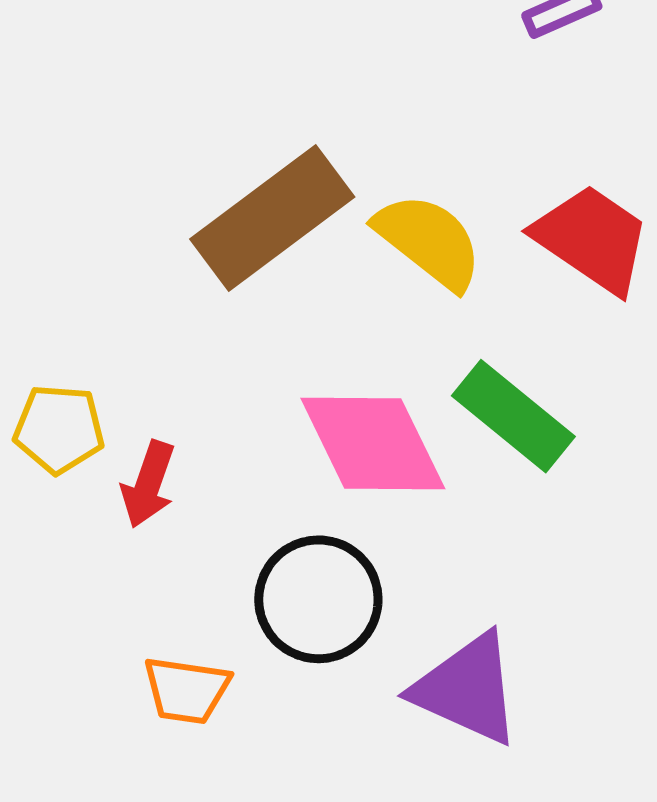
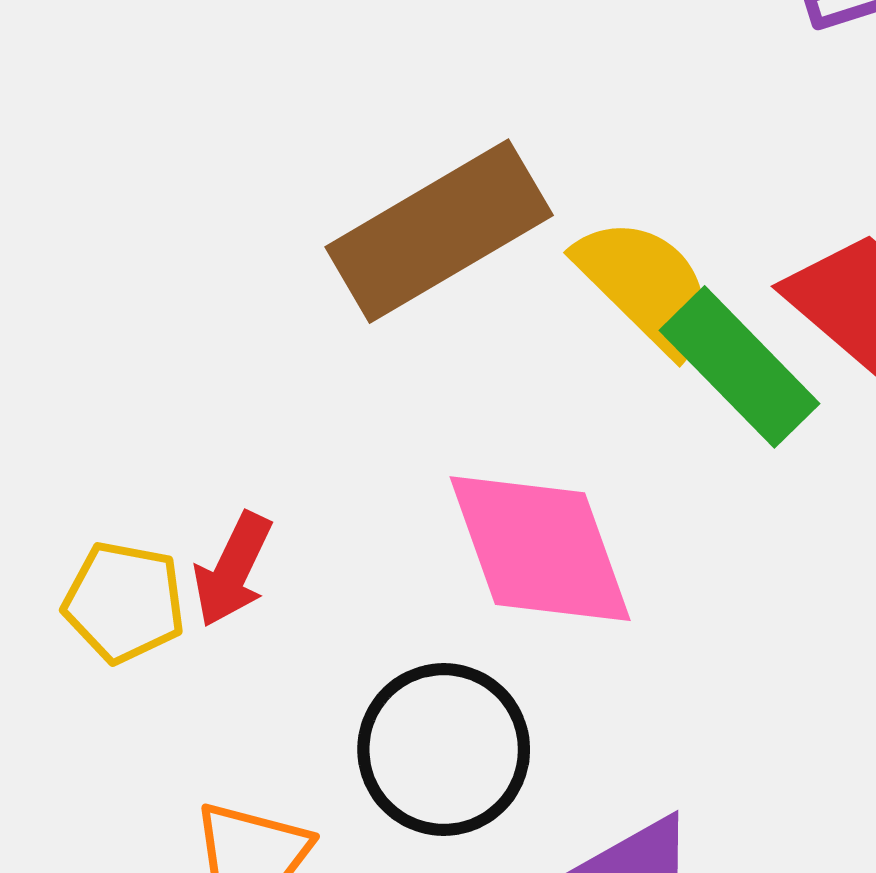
green rectangle: (513, 416) -> (739, 367), moved
yellow pentagon: (59, 429) -> (124, 602), moved

